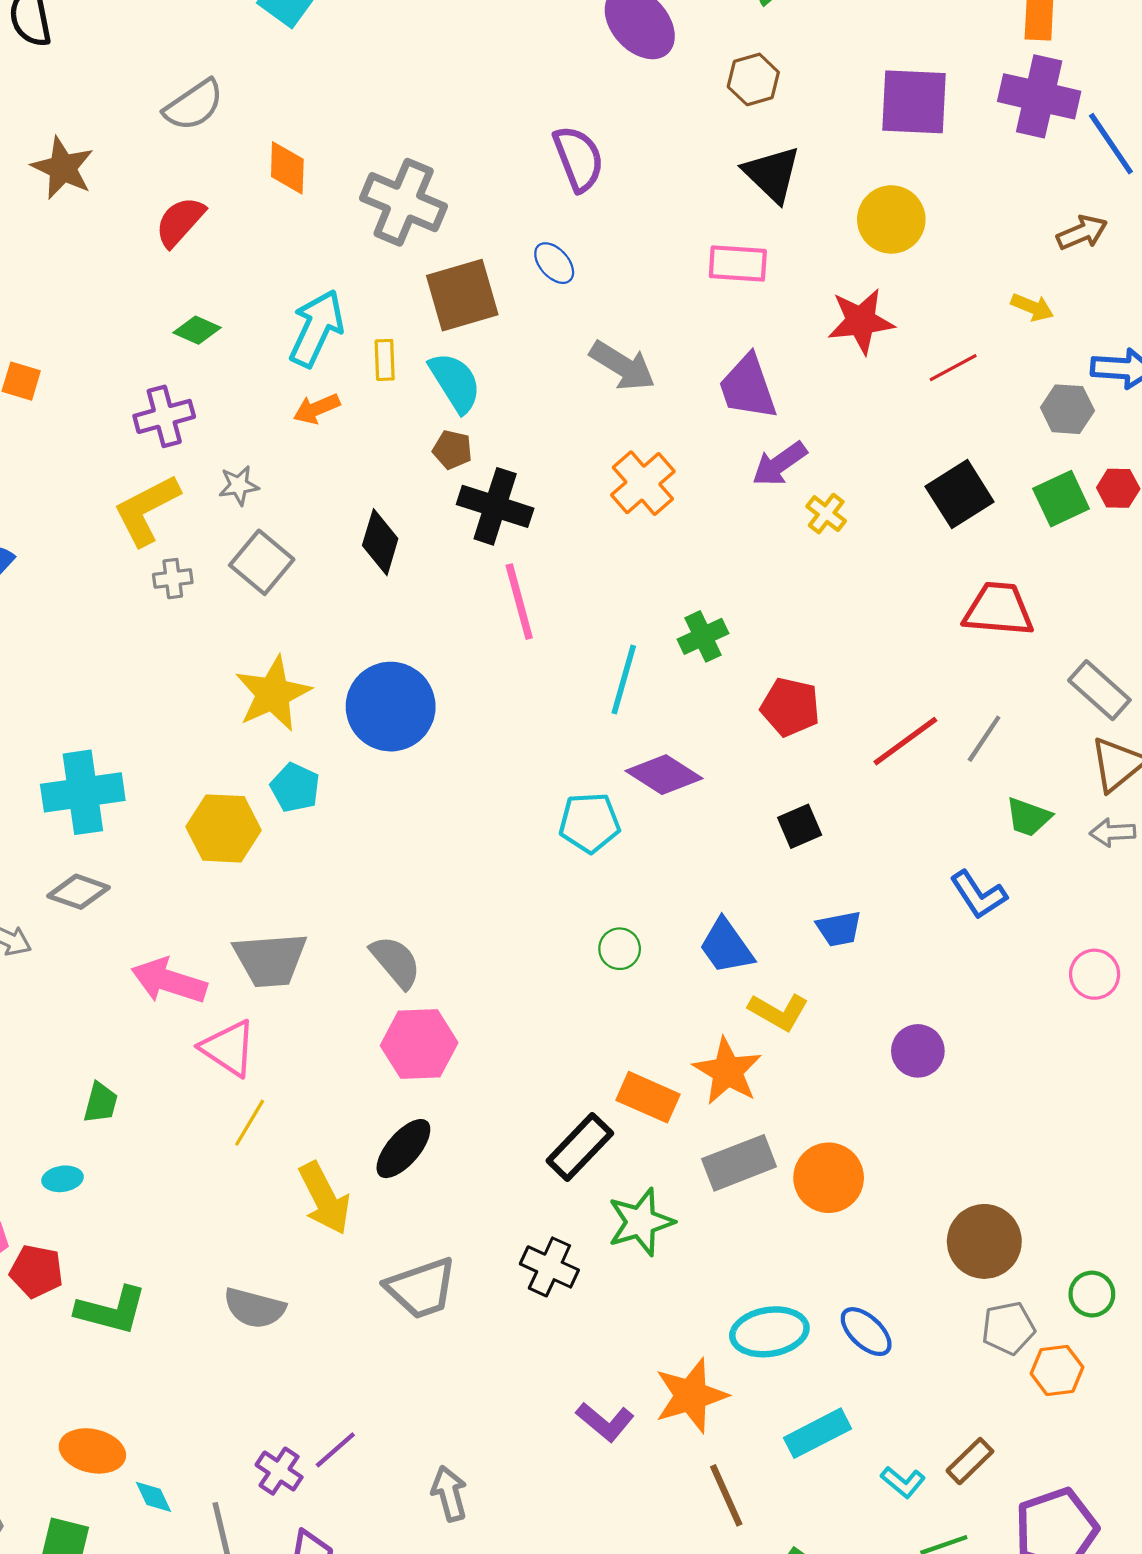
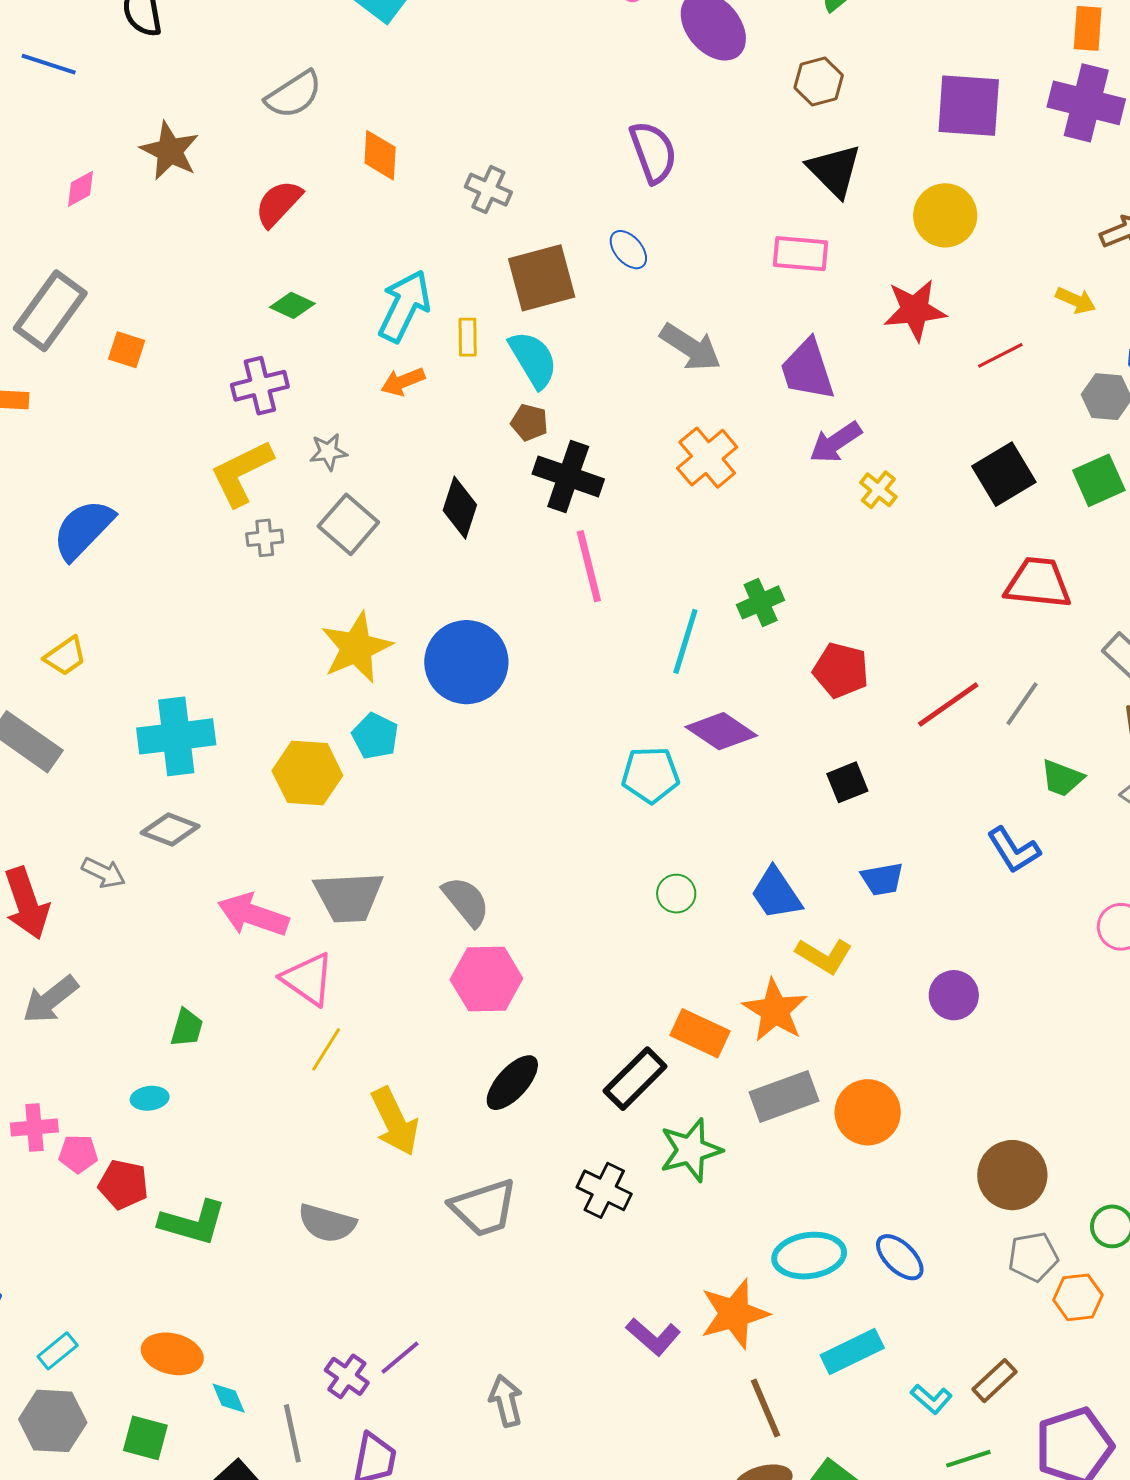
gray cross: (404, 202) -> (488, 190), size x0.6
black ellipse: (403, 1149) -> (512, 1083), moved

